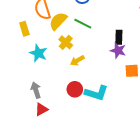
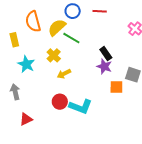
yellow semicircle: (58, 21) -> (57, 27), moved
black rectangle: (119, 37) -> (106, 54), turned -40
gray arrow: (36, 90) -> (15, 92), moved

